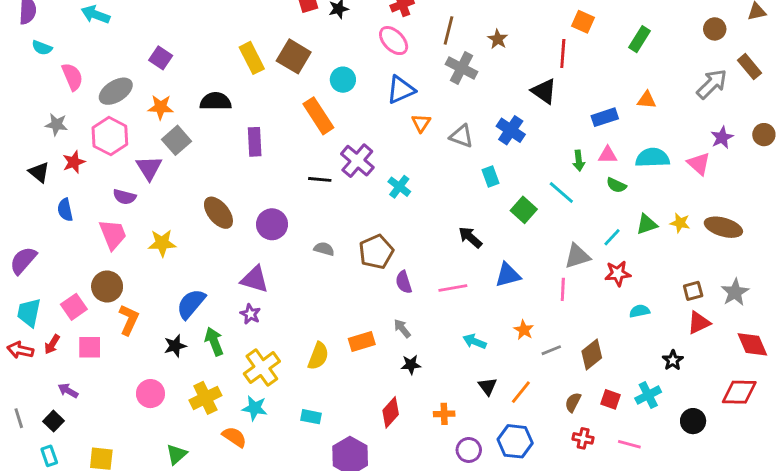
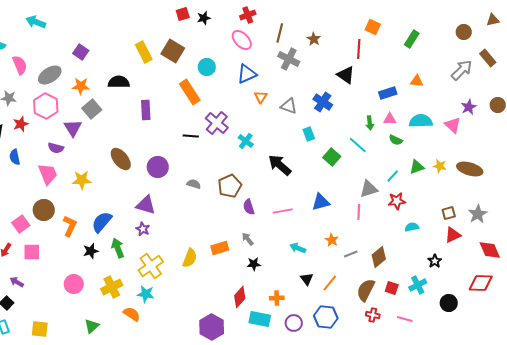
black arrow: (470, 237) -> (280, 165), moved, size x1.4
orange L-shape: (129, 320) -> (70, 226), moved
brown semicircle: (573, 402) -> (366, 290), size x1.6
cyan rectangle: (311, 417) -> (260, 319), moved, size x1.5

